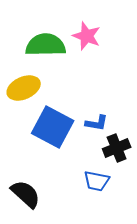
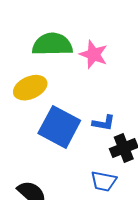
pink star: (87, 36) -> (94, 54), moved

